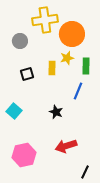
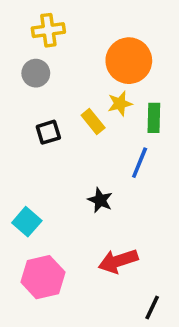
yellow cross: (45, 20) -> (48, 30), moved, size x0.7
yellow rectangle: (52, 68) -> (93, 121), turned -40
cyan square: (14, 111) -> (27, 222), moved

